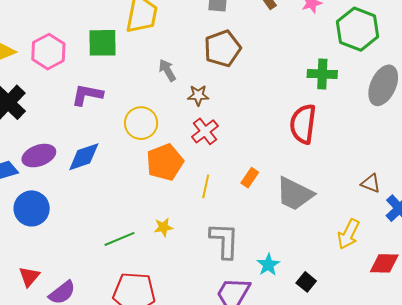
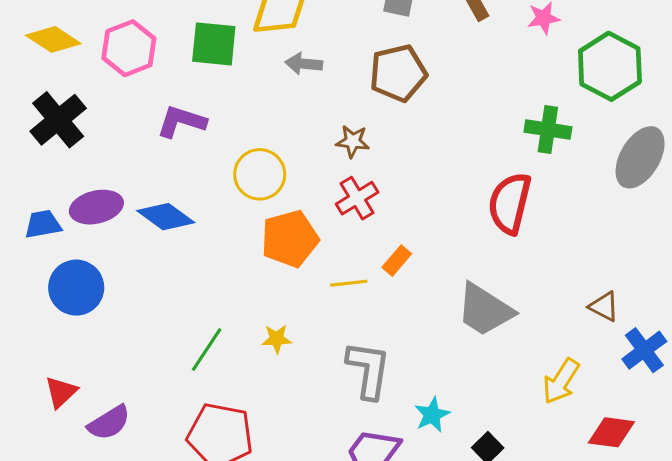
gray arrow: (167, 70) -> (304, 64), moved, turned -60
blue diamond: (84, 157) -> (166, 217), turned 48
orange rectangle: (250, 178) -> (397, 261), moved
yellow line: (206, 186) -> (349, 283), turned 65
green line: (119, 239) -> (207, 350), turned -40

